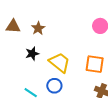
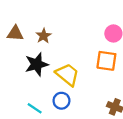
black star: (32, 54) -> (37, 64), size x1.5
orange square: (95, 64) -> (106, 61), moved

